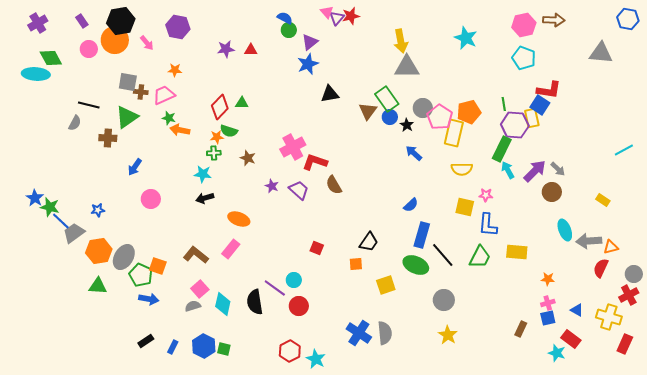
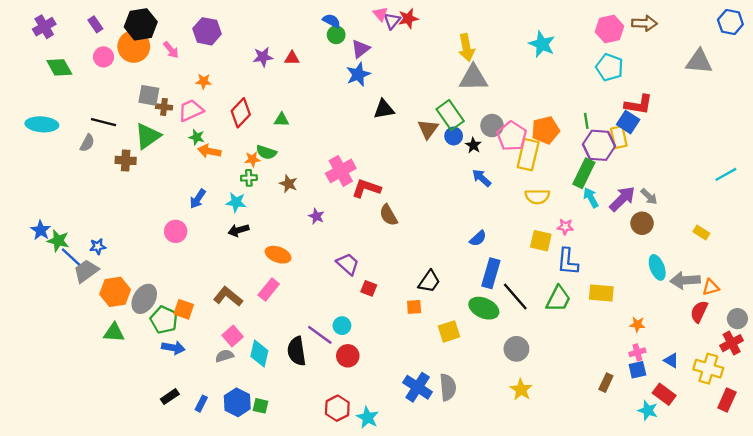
cyan ellipse: (36, 74) -> (42, 124), moved
red diamond: (220, 107) -> (241, 113), moved
blue arrow: (135, 167) -> (198, 199), moved
purple trapezoid: (299, 190) -> (348, 264), moved
blue star: (98, 210) -> (98, 246), moved

